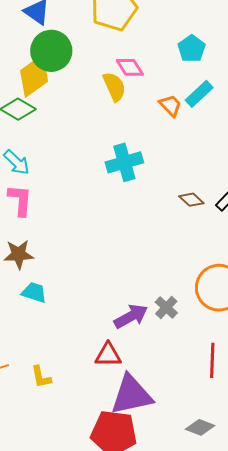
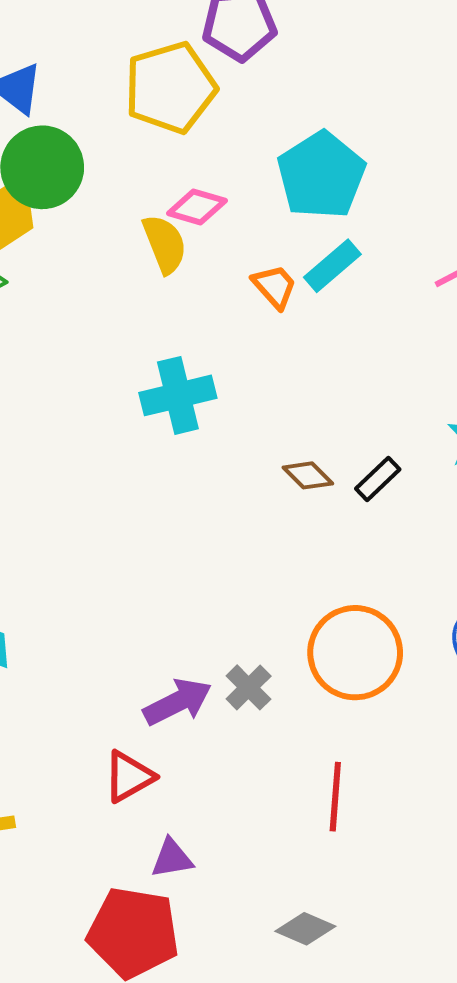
cyan pentagon: (192, 49) -> (321, 175), size x1.6
pink diamond: (130, 67) -> (197, 207), turned -44
red triangle: (108, 355) -> (129, 777), turned -32
purple triangle: (132, 395) -> (172, 858), size x0.5

